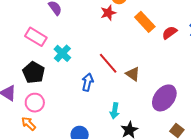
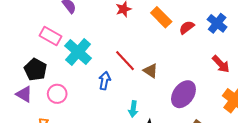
cyan cross: (62, 53) -> (78, 52), size x1.5
black pentagon: (34, 72) -> (35, 70), moved
pink circle: (35, 103) -> (57, 94), moved

